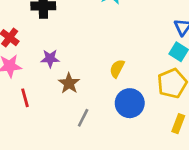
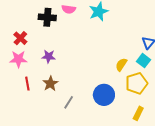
yellow semicircle: (117, 69) -> (121, 65), moved
brown star: (69, 83) -> (50, 84), moved

